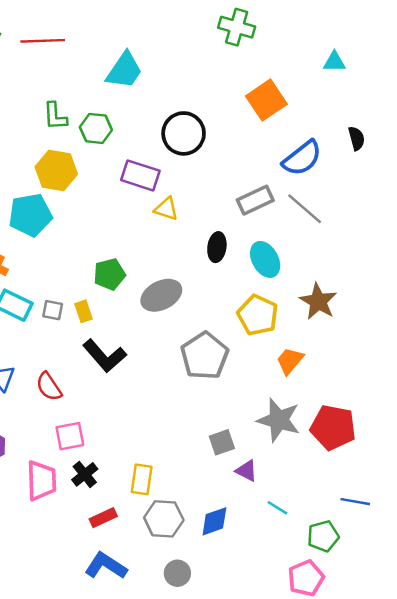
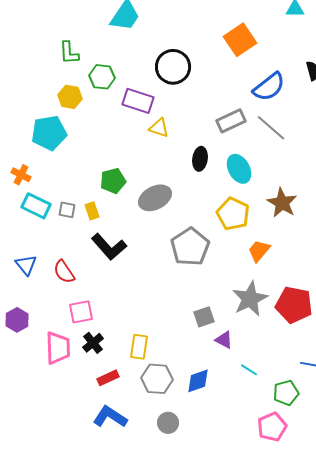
green hexagon: (96, 128) -> (102, 77), moved
yellow hexagon: (56, 170) -> (70, 97), size x0.7
gray star: (279, 420) -> (250, 299), turned 30

